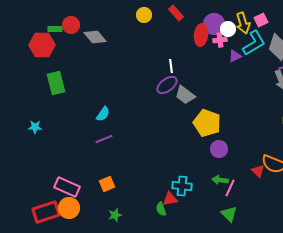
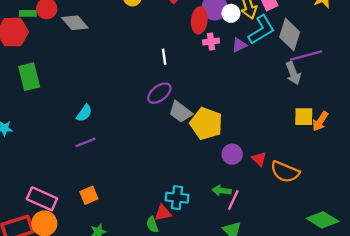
pink cross: (220, 40) -> (211, 41), moved
purple ellipse: (167, 85) -> (159, 93), moved
gray trapezoid: (185, 95) -> (180, 112), moved
purple circle: (219, 149) -> (232, 154), moved
red triangle: (258, 171) -> (259, 159), moved

